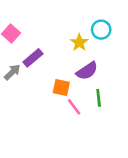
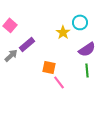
purple semicircle: (87, 71) -> (87, 49), moved
green line: (99, 98) -> (87, 70), moved

